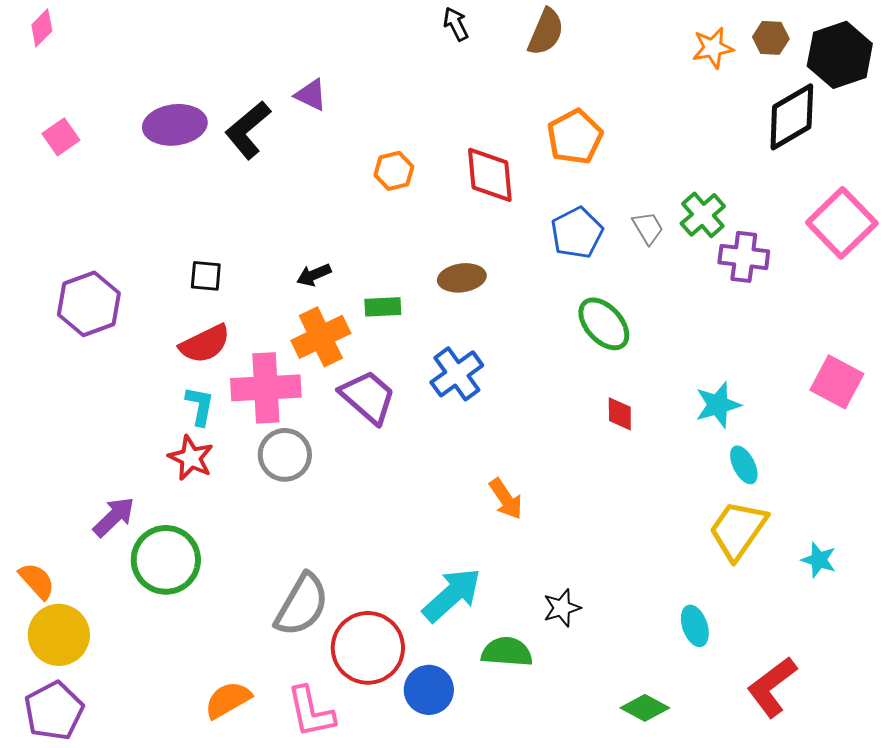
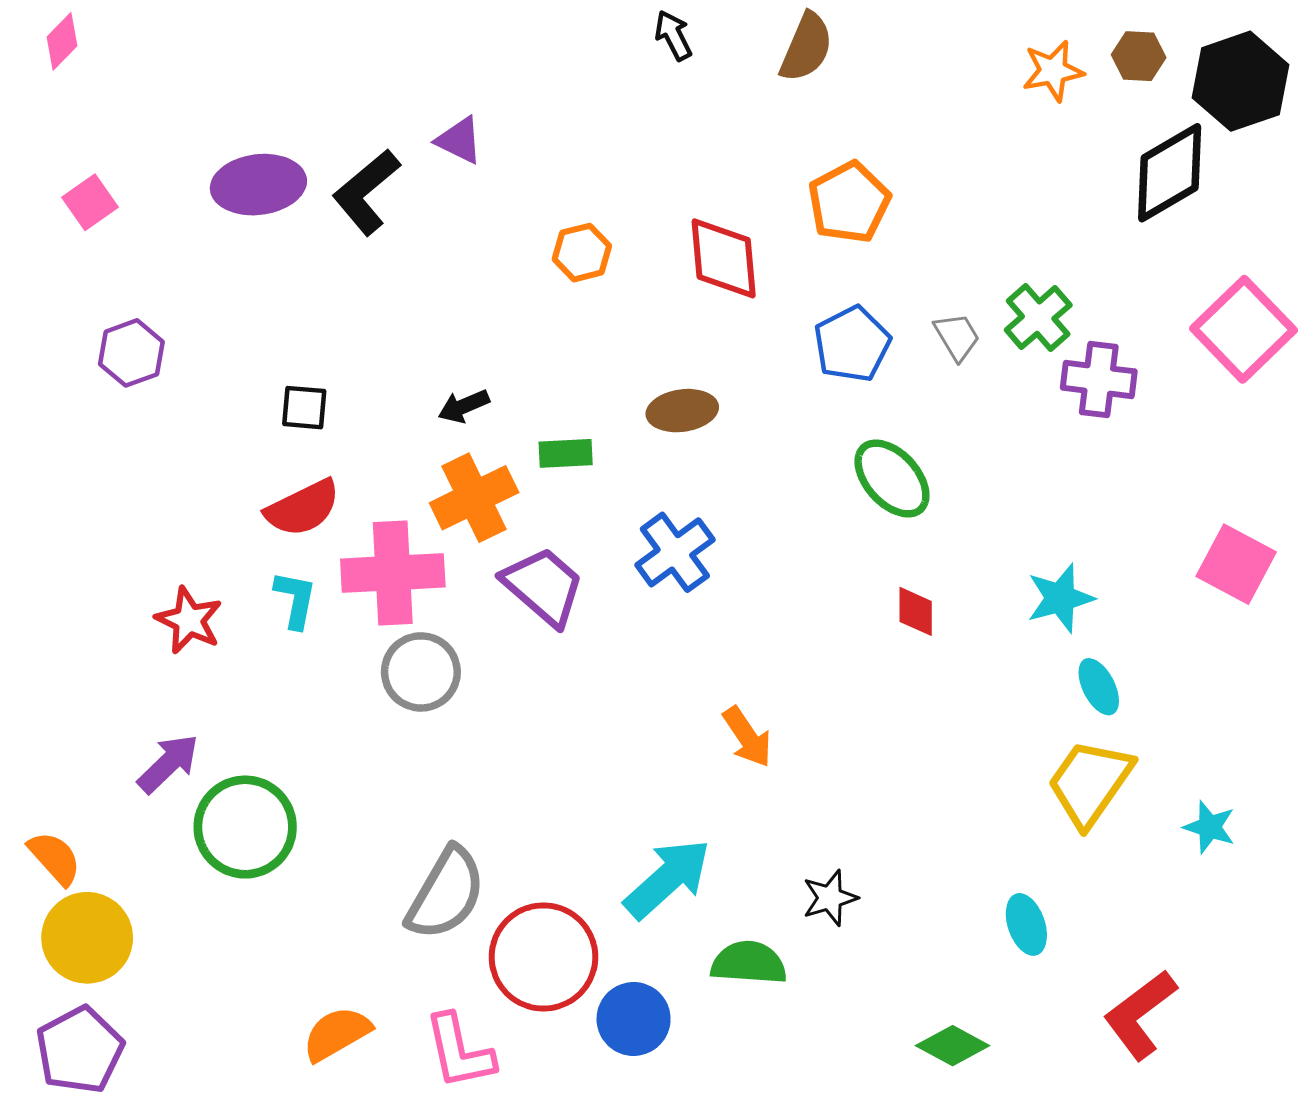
purple hexagon: (89, 304) -> (131, 353), moved, size x0.7
red star: (191, 458) -> (189, 620), moved

